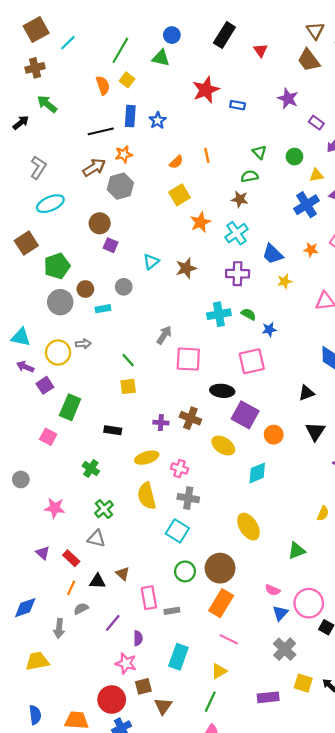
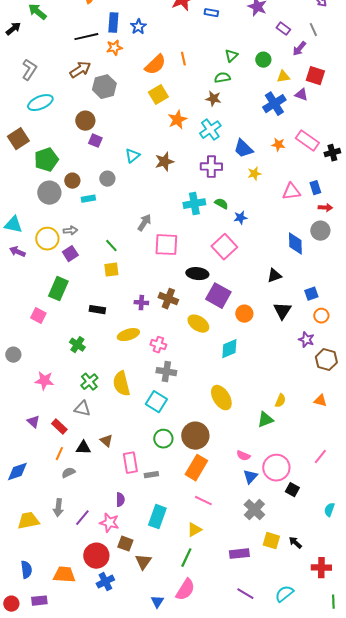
green triangle: (259, 152) -> (231, 56), turned 32
orange star: (124, 154) -> (114, 48), moved
orange semicircle: (176, 162) -> (155, 65), size x1.6
pink square: (252, 361) -> (224, 247), turned -30
purple square: (45, 385) -> (70, 254), moved
yellow semicircle: (147, 496) -> (121, 384), moved
yellow semicircle: (323, 513) -> (280, 401), moved
purple line: (113, 623) -> (82, 518), moved
gray arrow: (59, 628) -> (58, 508), moved
brown square: (143, 686) -> (125, 544), turned 35

